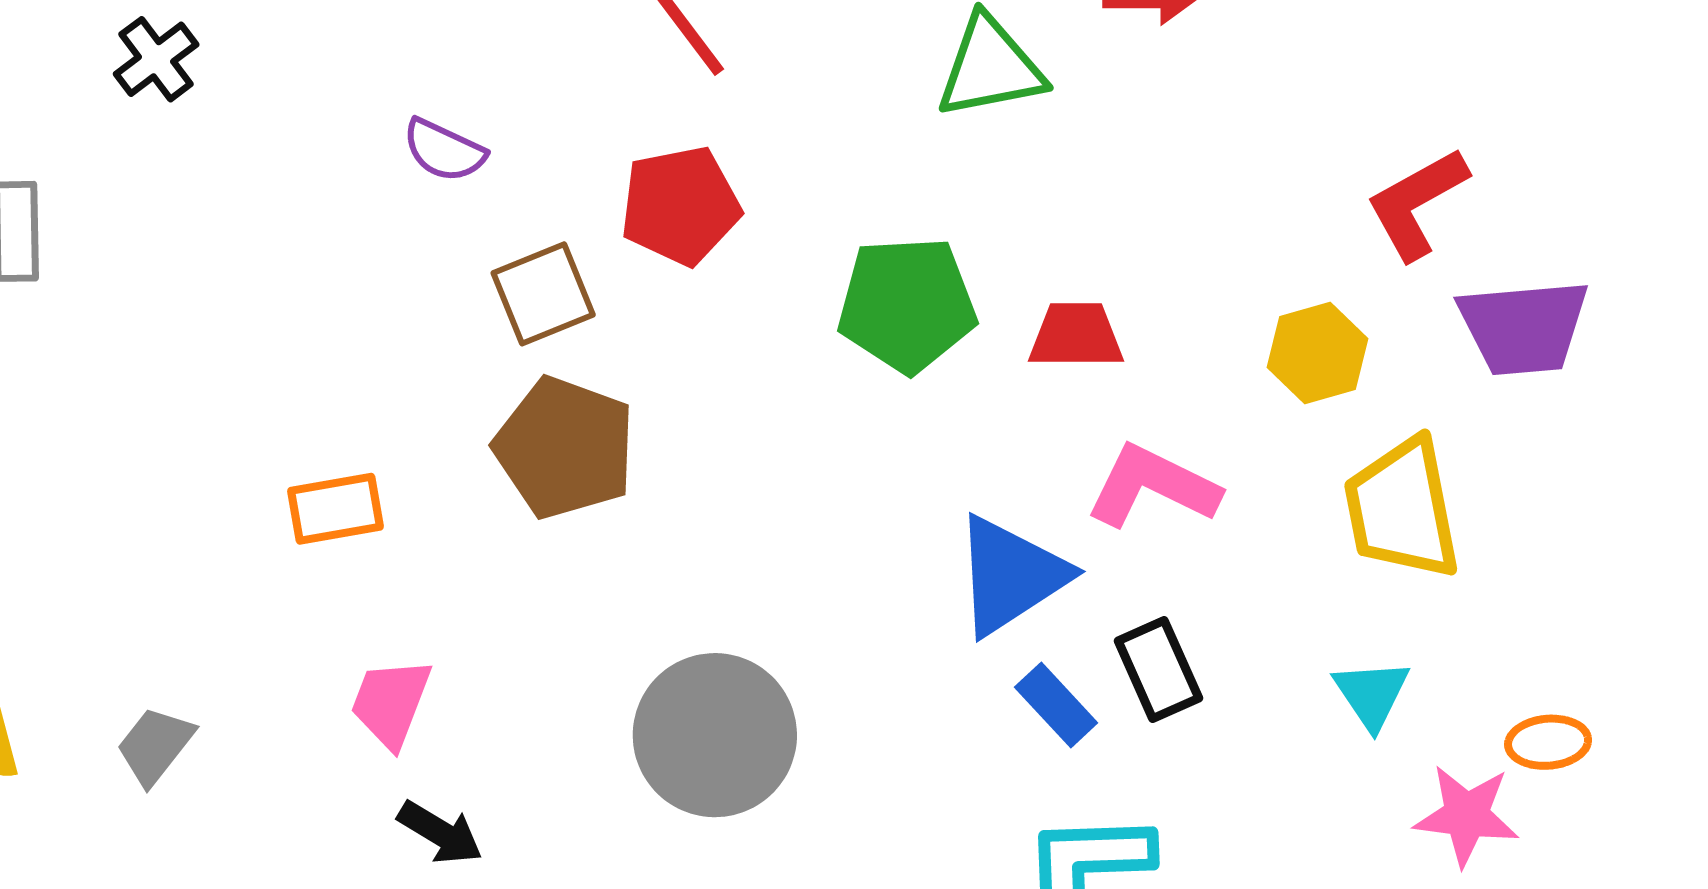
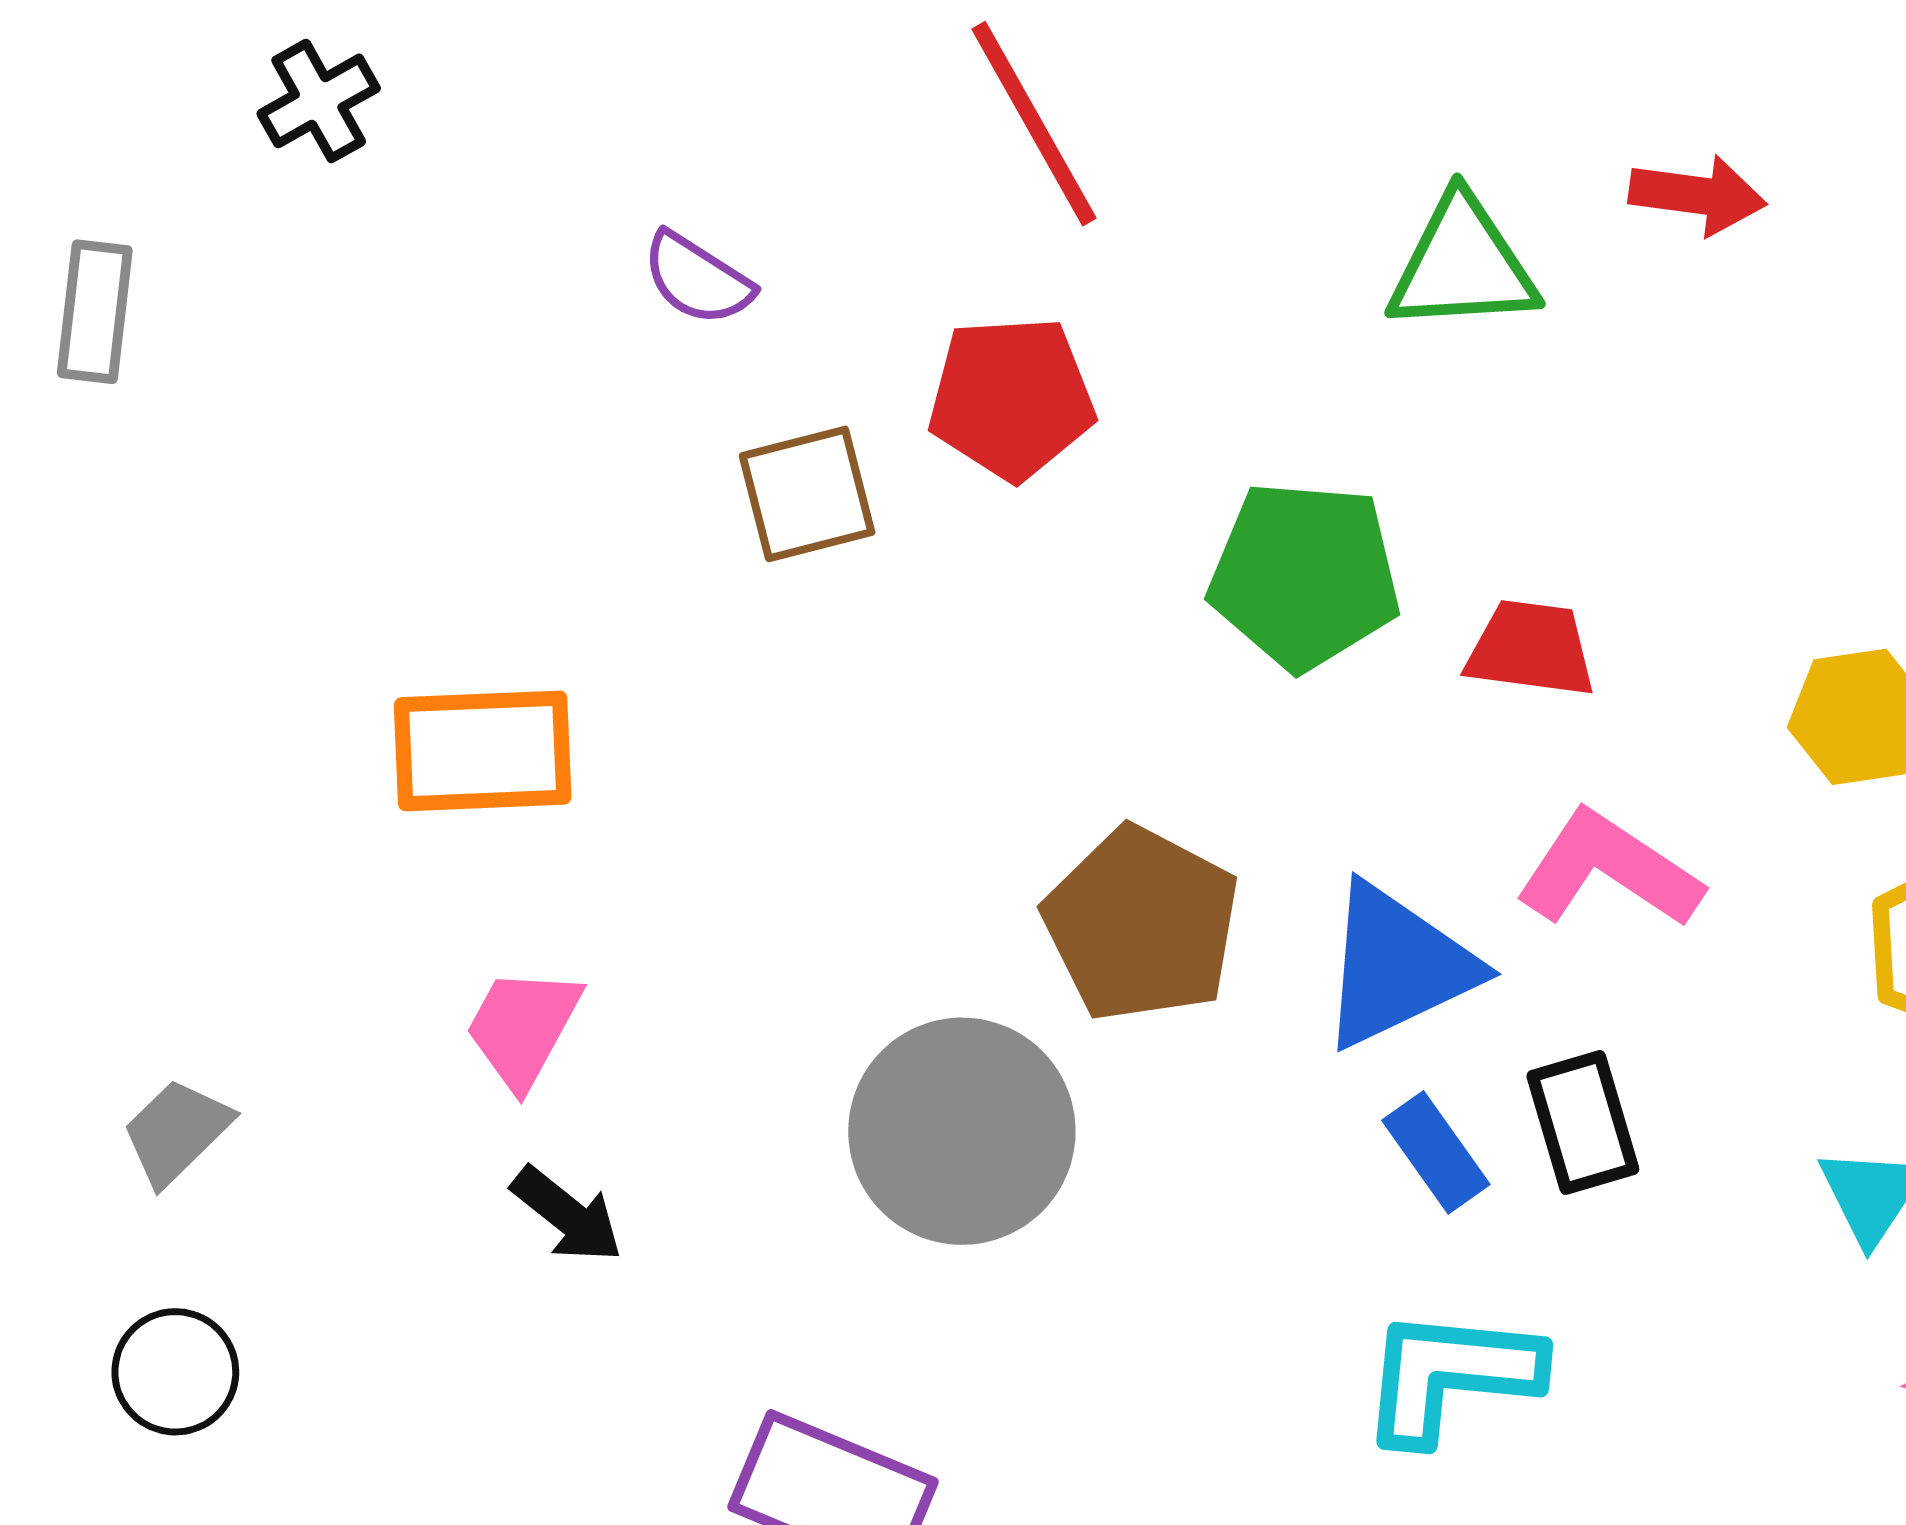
brown pentagon: (565, 448) -> (1142, 924), moved
orange rectangle: (335, 509) -> (483, 751), size x1.4
gray trapezoid: (155, 746) -> (177, 1132), moved

